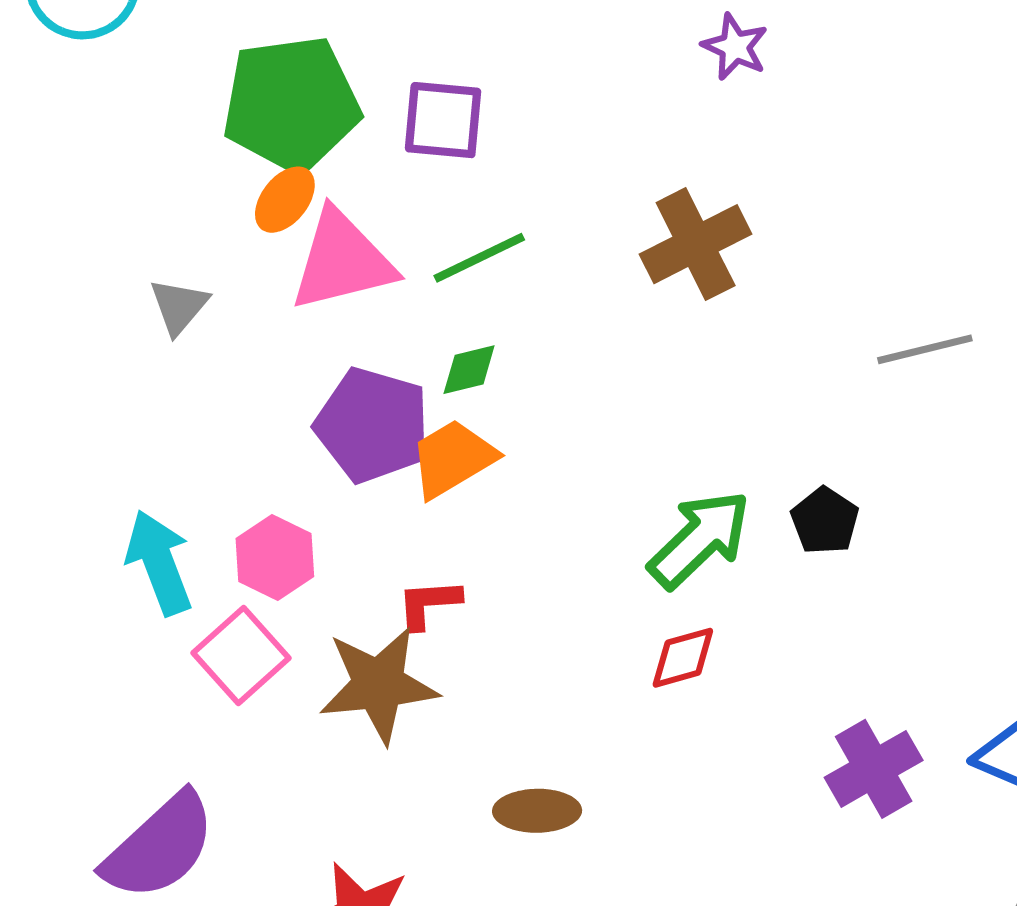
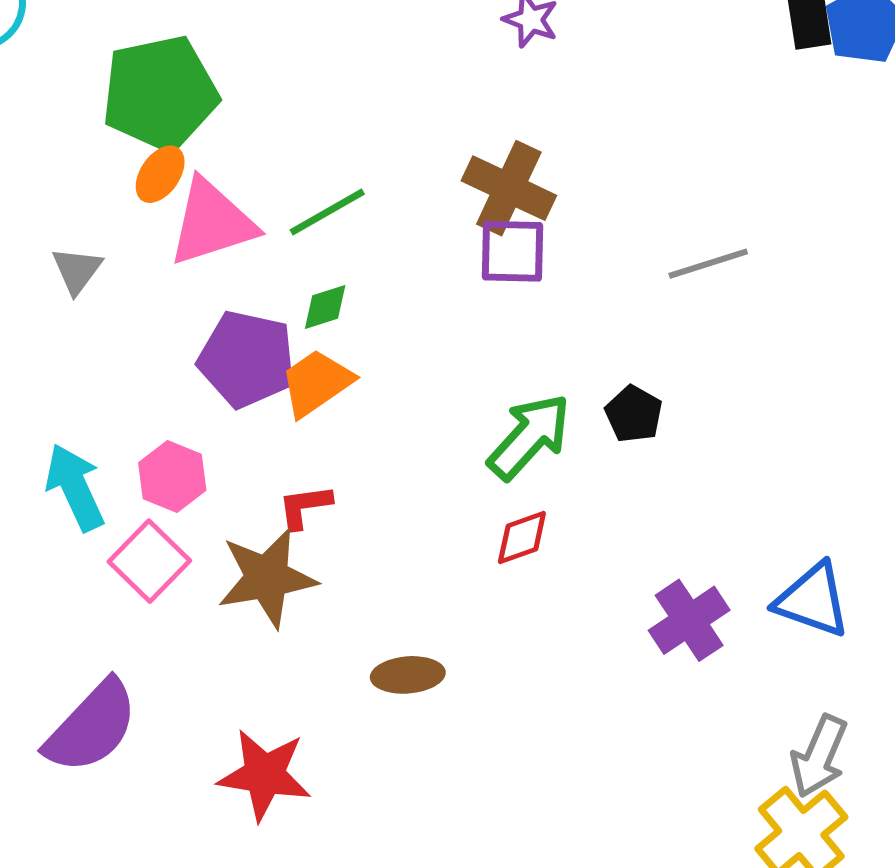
purple square: (443, 120) -> (512, 251), moved
brown cross: (696, 244) -> (509, 188), turned -34

